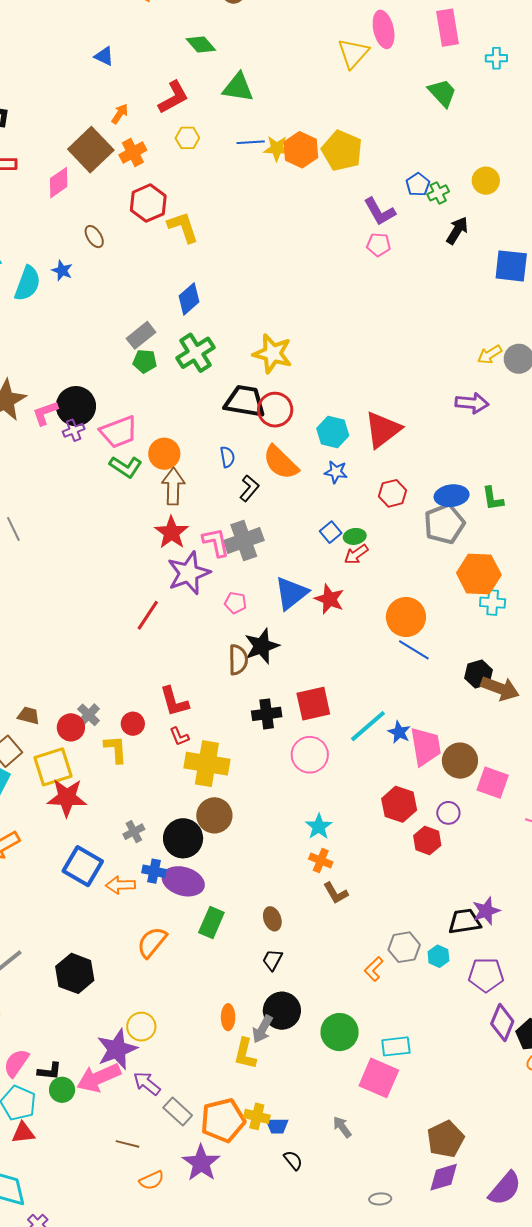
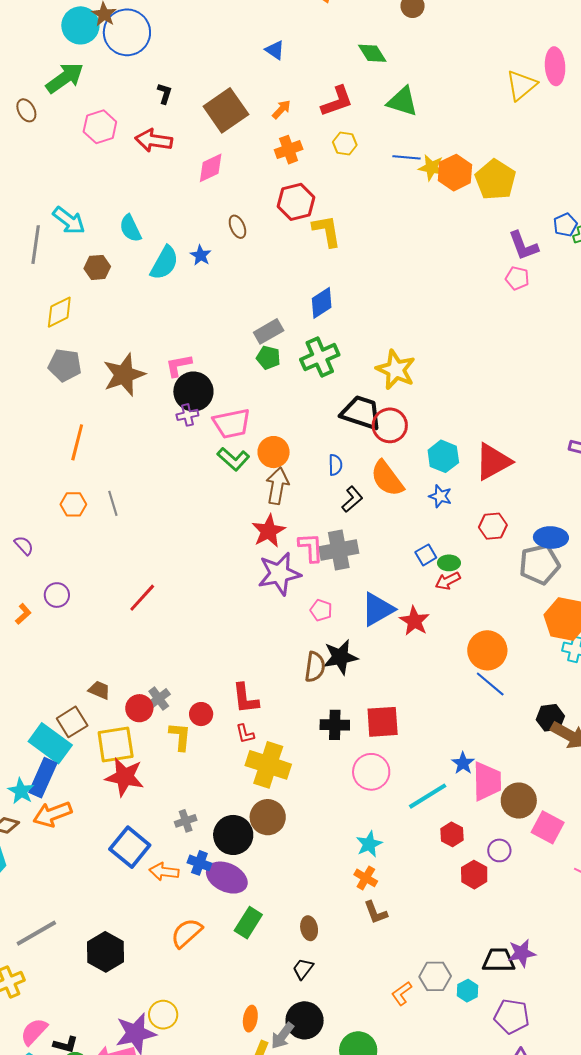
brown square: (91, 150) -> (226, 110), moved
pink L-shape: (45, 413) -> (179, 365), moved
red line: (148, 615) -> (142, 598), moved
cyan line: (368, 726) -> (428, 796), moved
red hexagon: (399, 804) -> (452, 834), size x0.7

